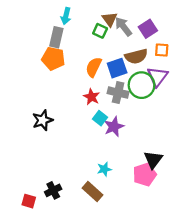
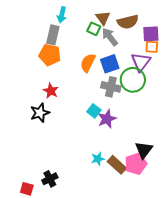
gray arrow: (123, 27) -> (110, 37), moved
purple square: (148, 29) -> (151, 34), moved, turned 30
brown semicircle: (136, 56) -> (128, 22), moved
purple triangle: (157, 77) -> (141, 62), moved
red star: (92, 97) -> (51, 91), moved
brown rectangle: (93, 192) -> (117, 165), moved

